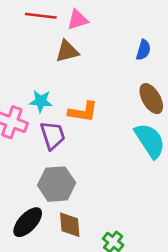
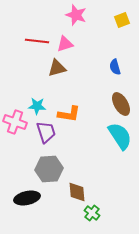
blue semicircle: (143, 50) -> (115, 67), turned 147
black ellipse: (28, 222) -> (27, 198), turned 35
brown diamond: (70, 225) -> (77, 192), moved

